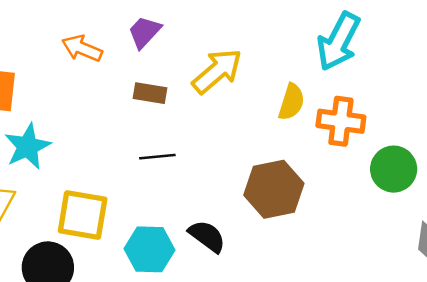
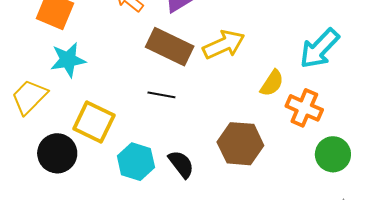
brown rectangle: (150, 93) -> (170, 47), size x1.8

